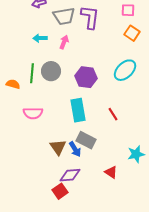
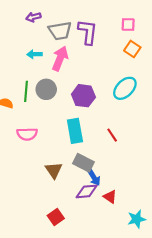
pink arrow: (64, 42) -> (60, 59), size x1.6
blue arrow: (75, 149) -> (94, 178), moved
cyan star: (136, 154) -> (137, 219), moved
purple diamond: (70, 175) -> (87, 191), moved

